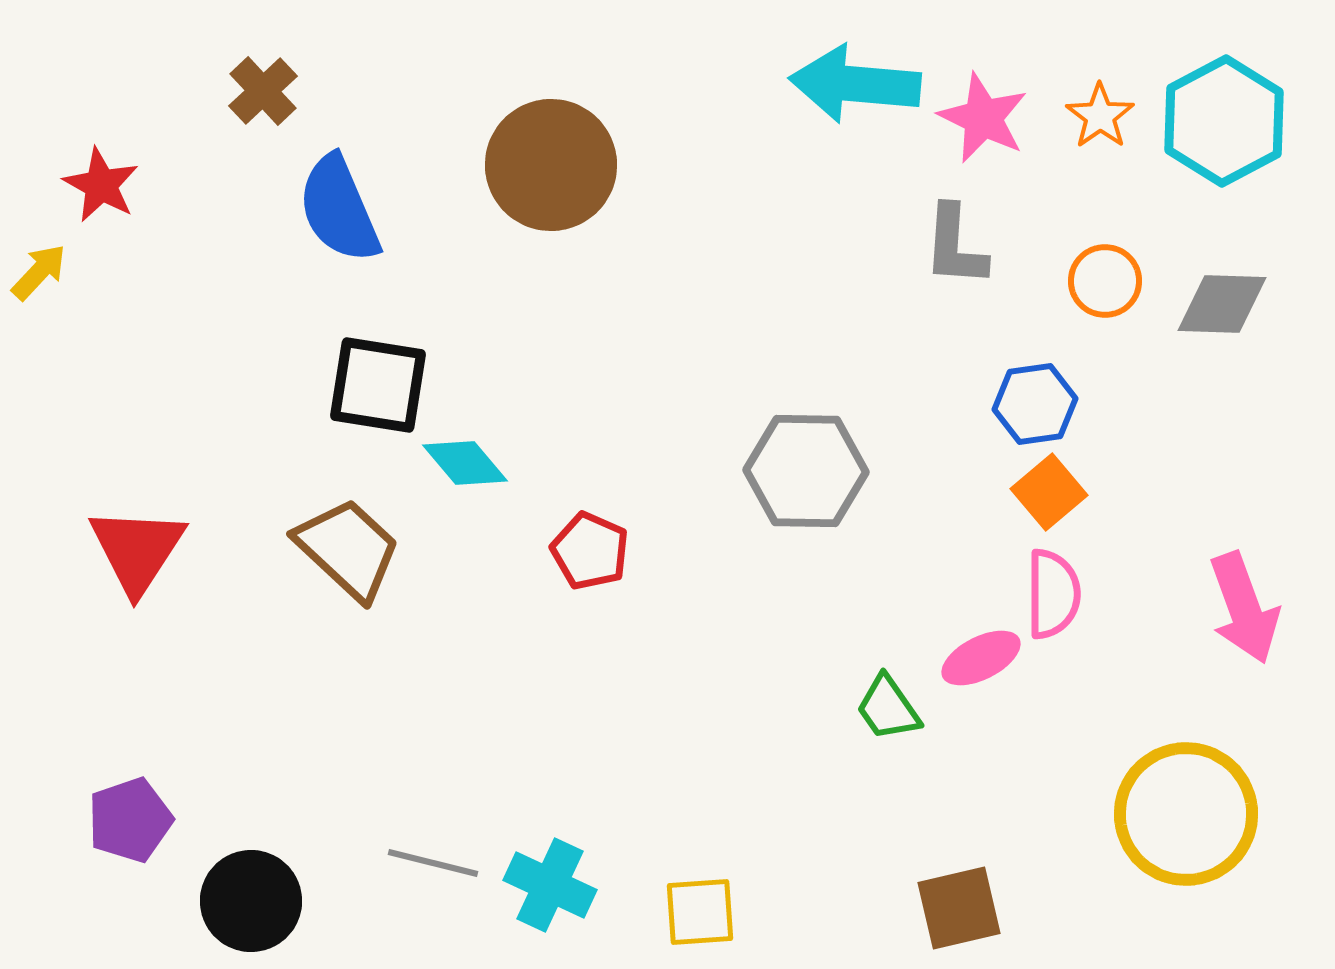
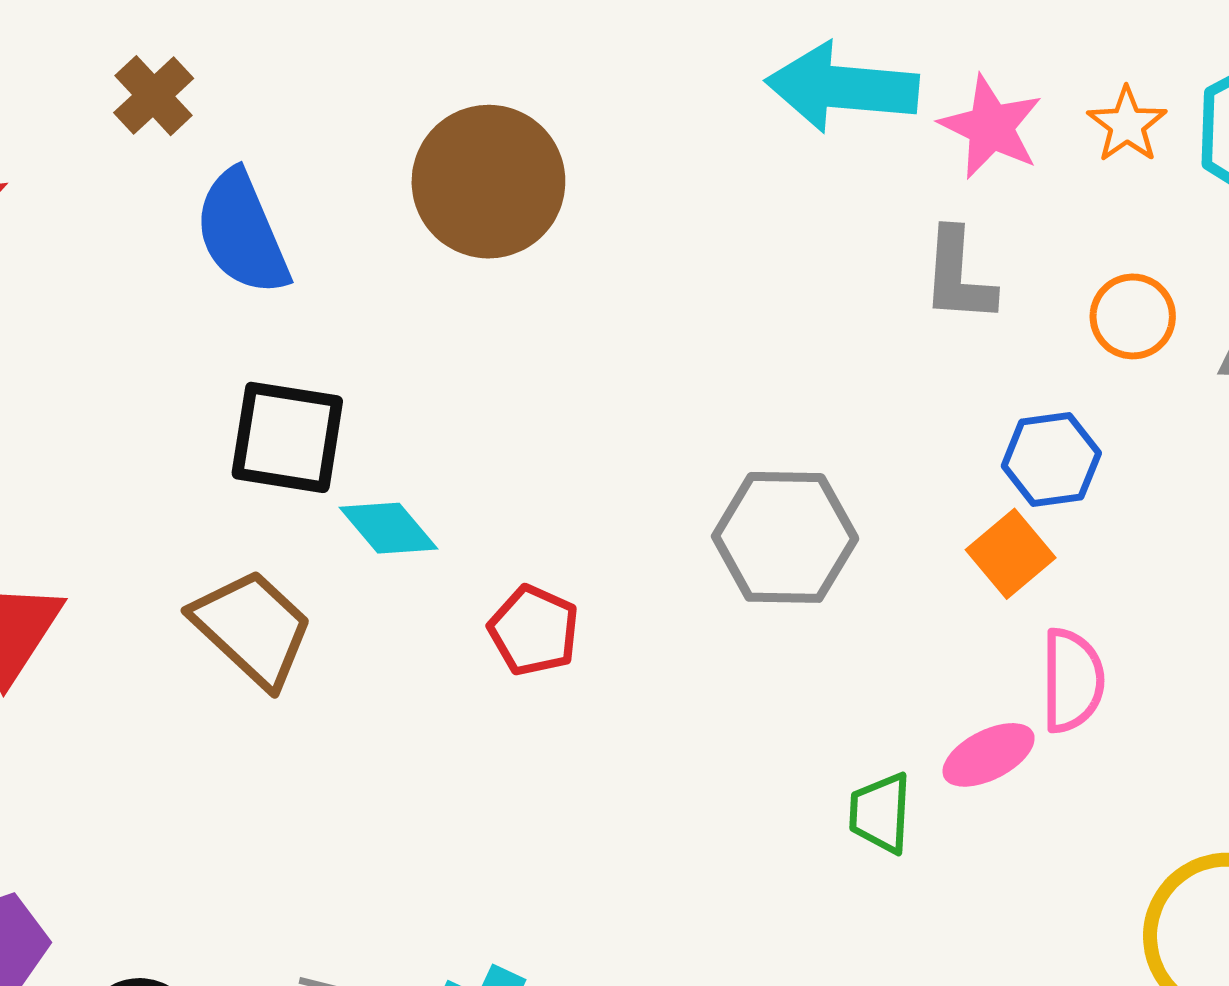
orange square: (1049, 492) -> (1011, 554), moved
green trapezoid: (888, 708) -> (880, 813), turned 38

